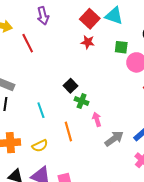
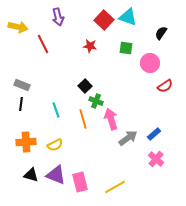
red star: (88, 42) -> (90, 46), moved
green square: (121, 47) -> (126, 48), moved
pink arrow: (97, 119) -> (111, 119), size x1.5
orange line: (68, 131) -> (83, 119), moved

